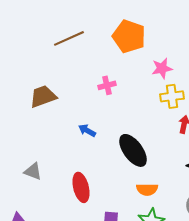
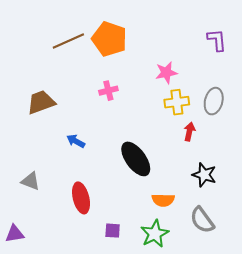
orange pentagon: (129, 36) -> (109, 39), moved
blue arrow: (87, 130) -> (76, 141), moved
orange semicircle: (147, 189) -> (163, 200), moved

